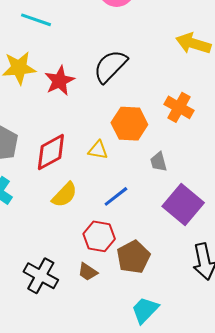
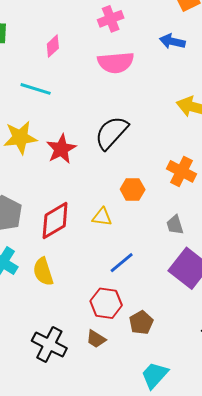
orange hexagon: (129, 124) -> (133, 189), size x0.7
gray trapezoid: (159, 162) -> (175, 225), moved
yellow semicircle: (65, 195) -> (43, 272), moved, turned 120
brown pentagon: (133, 257) -> (141, 322), size x0.7

